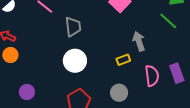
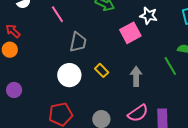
yellow rectangle: (123, 60) -> (102, 70), moved, turned 48
pink semicircle: (152, 76) -> (138, 113), turned 45

